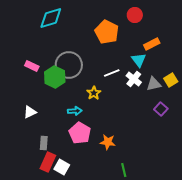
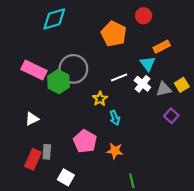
pink rectangle: (32, 66) -> (34, 70), size x1.6
cyan arrow: (75, 111) -> (115, 118), moved, turned 72
red rectangle: (48, 162) -> (33, 159), moved

